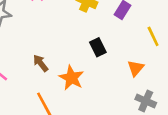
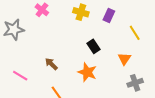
orange star: (71, 78) -> (87, 72), moved
gray cross: (146, 101) -> (135, 83), turned -35

